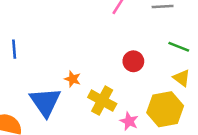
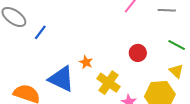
blue line: (14, 49) -> (40, 32), turned 35
blue triangle: (45, 102) -> (61, 79), turned -36

